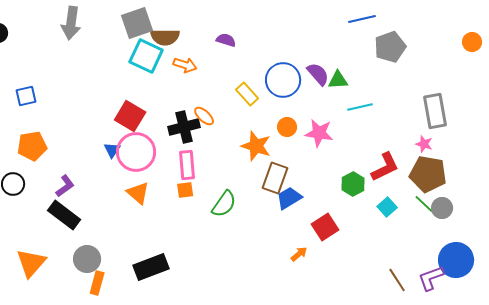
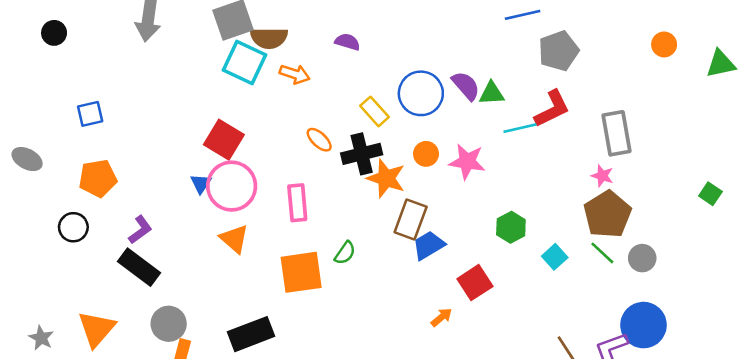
black cross: (184, 127) -> (362, 154), moved
red L-shape: (385, 167) -> (552, 109), moved
brown pentagon: (428, 174) -> (607, 214), turned 30
orange square: (185, 190) -> (301, 272), moved, size x2.0
green semicircle: (224, 204) -> (345, 253), size x0.7
gray circle: (442, 208) -> (642, 258), moved

